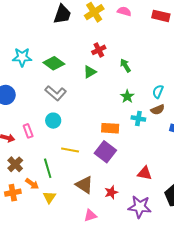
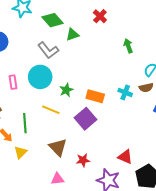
red cross: (99, 50) -> (100, 16), turned -32
green arrow: (125, 65) -> (128, 46), moved
green triangle: (90, 72) -> (72, 35), moved
green star: (127, 96) -> (66, 90), moved
cyan circle: (53, 121) -> (40, 77), size x1.5
red triangle: (145, 173) -> (125, 157), moved

